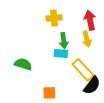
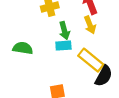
green semicircle: (23, 64) -> (23, 48), moved

